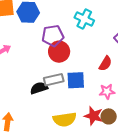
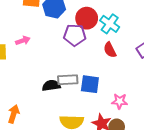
red circle: (59, 52) -> (87, 18), moved
red semicircle: (105, 64) -> (110, 50), moved, turned 112

